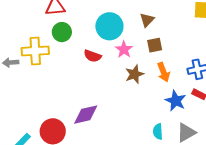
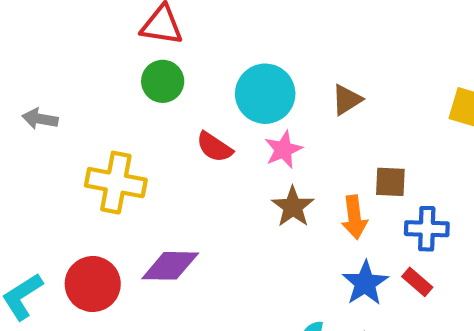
brown square: (155, 45) -> (390, 182), moved
yellow cross: (35, 51) -> (116, 183), moved
brown star: (134, 74) -> (293, 207), turned -30

